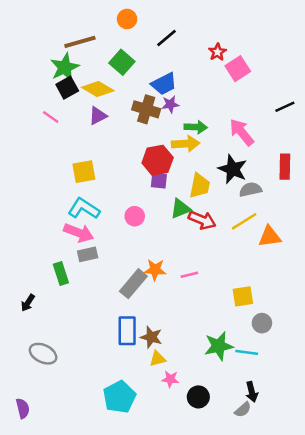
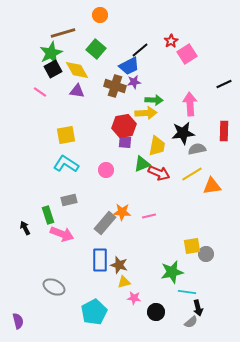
black line: (166, 38) -> (140, 50), moved
yellow diamond: (98, 89) -> (77, 70), turned 30
purple triangle: (98, 116) -> (77, 91), turned 35
pink arrow: (242, 132) -> (190, 104), turned 35
black star: (233, 169) -> (183, 133), turned -30
pink arrow: (79, 233) -> (62, 234), moved
yellow square: (243, 296) -> (192, 246), moved
black arrow: (28, 303) -> (25, 228), moved, turned 120
cyan line: (247, 352) -> (187, 292), moved
gray ellipse: (43, 354) -> (54, 287), moved

